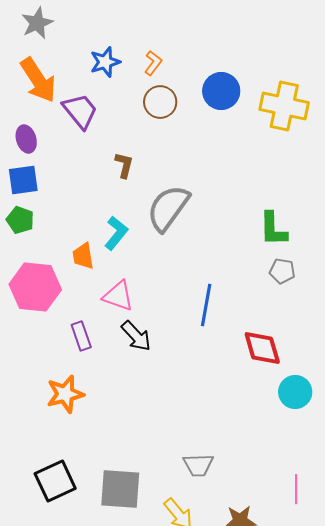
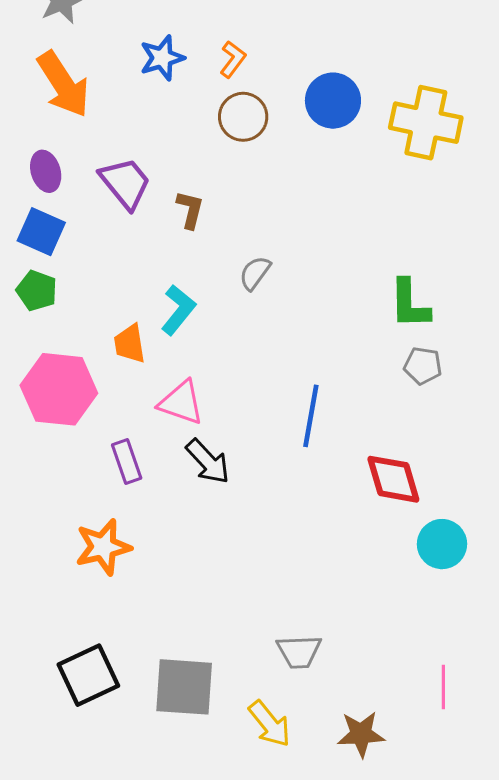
purple trapezoid: (80, 111) -> (125, 183), moved
blue square: (23, 180) -> (41, 232), turned 32
gray semicircle: (168, 208) -> (255, 273), size x0.5

